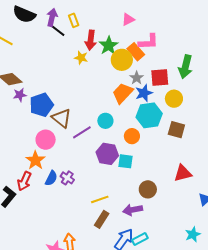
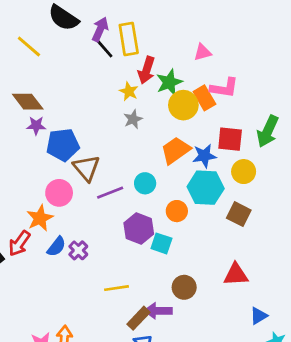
yellow rectangle: (74, 20) -> (129, 39), size x1.6
gray star: (137, 78) -> (133, 119), moved
brown rectangle: (102, 219) -> (138, 318), moved

